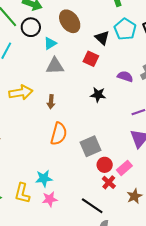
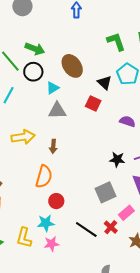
black star: (98, 95) -> (117, 159), moved
orange semicircle: (59, 134) -> (44, 177), moved
gray square: (91, 146) -> (106, 192), moved
red circle: (105, 165) -> (56, 201), moved
black line: (92, 206) -> (86, 229), moved

